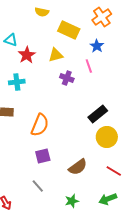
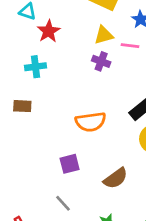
yellow triangle: (56, 55) -> (104, 35), moved
pink line: (89, 66) -> (130, 46), turned -64
orange semicircle: (40, 125) -> (91, 122), moved, turned 60

